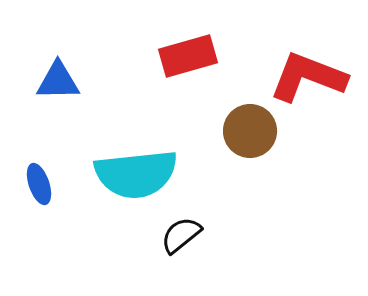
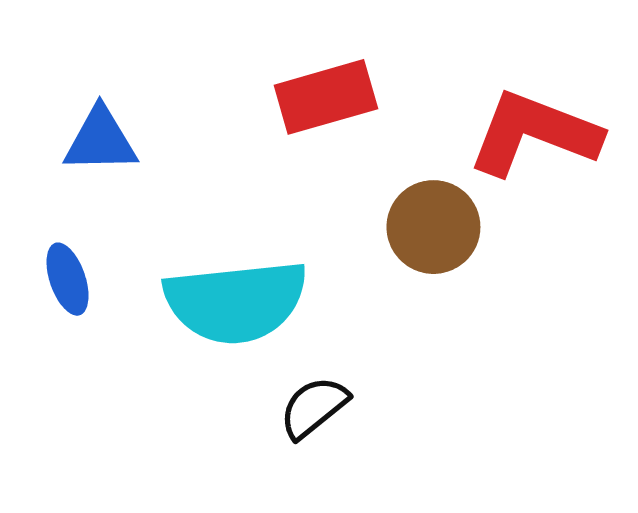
blue ellipse: (39, 184) -> (68, 279), moved

